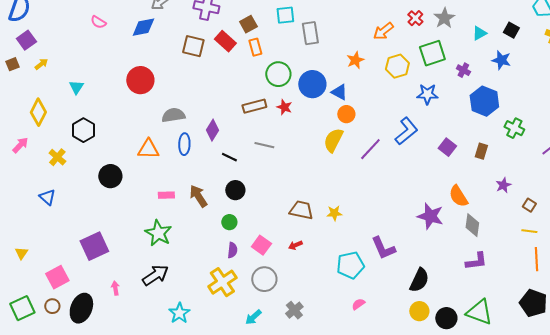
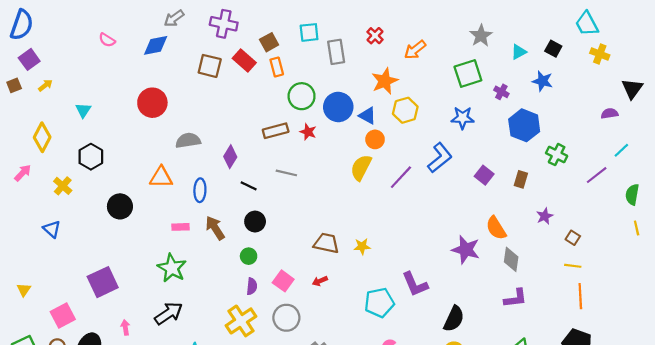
red cross: (415, 18) -> (375, 36), moved
orange star: (355, 60) -> (385, 81), size x1.4
yellow hexagon: (397, 66) -> (405, 110), moved
blue ellipse: (184, 144) -> (200, 190), moved

